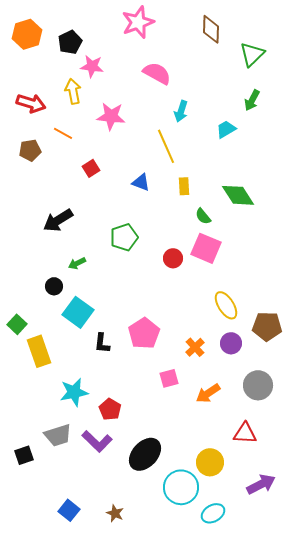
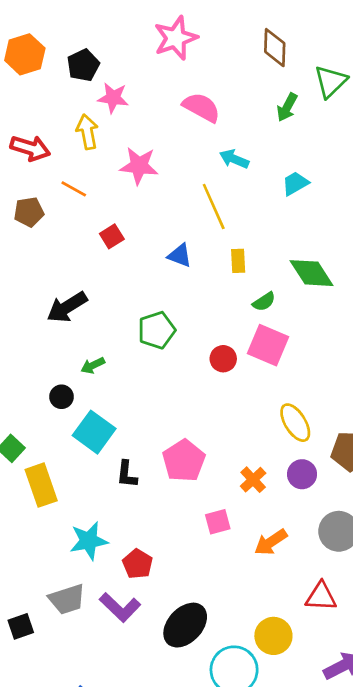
green arrow: (252, 100) -> (287, 107), moved
cyan arrow: (181, 111) -> (234, 159), turned 95
green semicircle: (203, 216) -> (264, 302), turned -84

